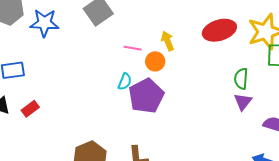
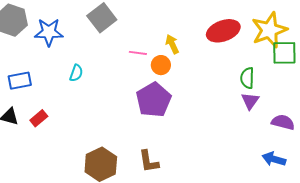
cyan semicircle: (125, 82) -> (76, 73), moved

